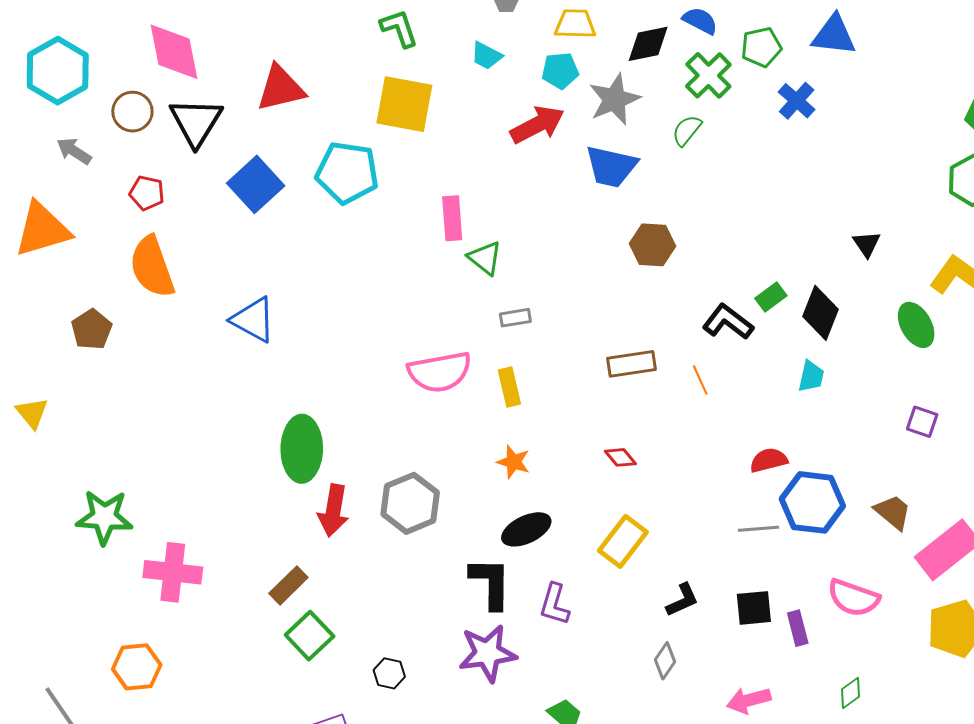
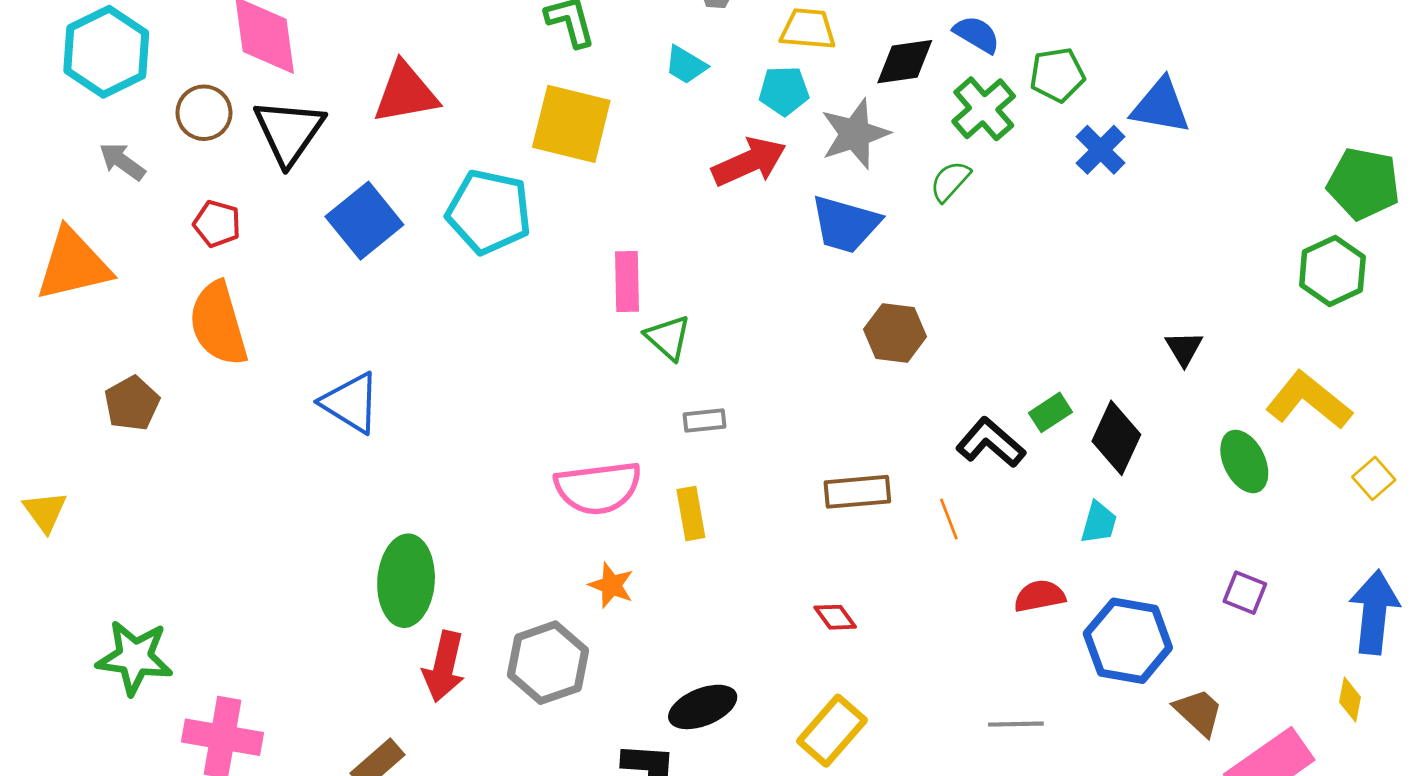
blue triangle: (834, 35) -> (1161, 106), moved
red semicircle: (769, 460) -> (1040, 596), moved
orange star: (513, 462) -> (611, 585), moved
blue hexagon: (812, 502) -> (1128, 641), moved

